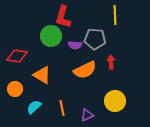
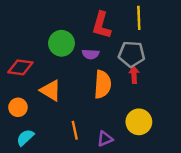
red L-shape: (63, 17) -> (101, 25), moved
gray pentagon: (95, 39) -> (132, 54), moved
orange semicircle: (85, 70) -> (103, 84), turned -60
cyan semicircle: (34, 107) -> (25, 138), moved

